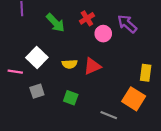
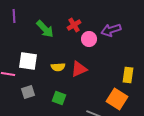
purple arrow: (127, 24) -> (111, 30), turned -60
white square: (37, 58) -> (28, 61), turned -36

